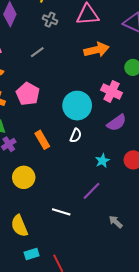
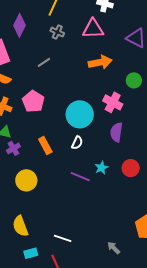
purple semicircle: (117, 123) -> (116, 132), turned 132
purple line: (91, 191) -> (80, 177), moved, turned 66
white line: (61, 212) -> (63, 238), moved
gray arrow: (116, 222) -> (114, 248), moved

